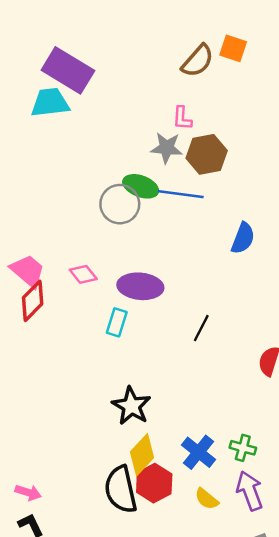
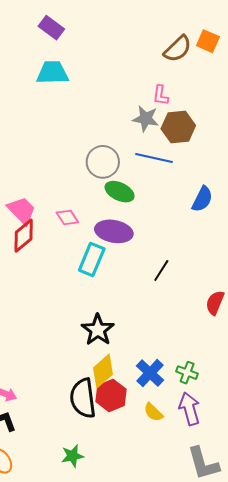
purple rectangle: (68, 70) -> (51, 28), moved, size x0.6
green ellipse: (141, 186) -> (120, 192), moved
cyan rectangle: (117, 322) -> (92, 260), size x1.4

